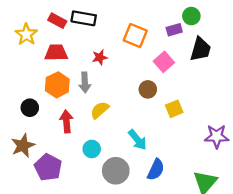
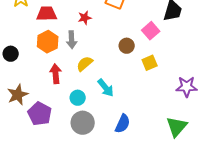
pink square: (164, 62) -> (151, 31), moved
black circle: (30, 108) -> (11, 54), moved
cyan arrow: (138, 140) -> (106, 88), moved
blue semicircle: (156, 170) -> (123, 124), moved
gray circle: (116, 171) -> (83, 123), moved

